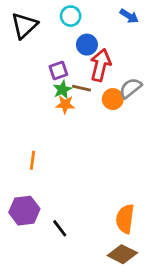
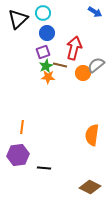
cyan circle: (71, 16) -> (43, 13), moved
blue circle: (87, 45) -> (47, 33), moved
orange line: (32, 160) -> (22, 127), moved
orange semicircle: (125, 219) -> (92, 135), moved
black line: (60, 228) -> (44, 168), turned -48

